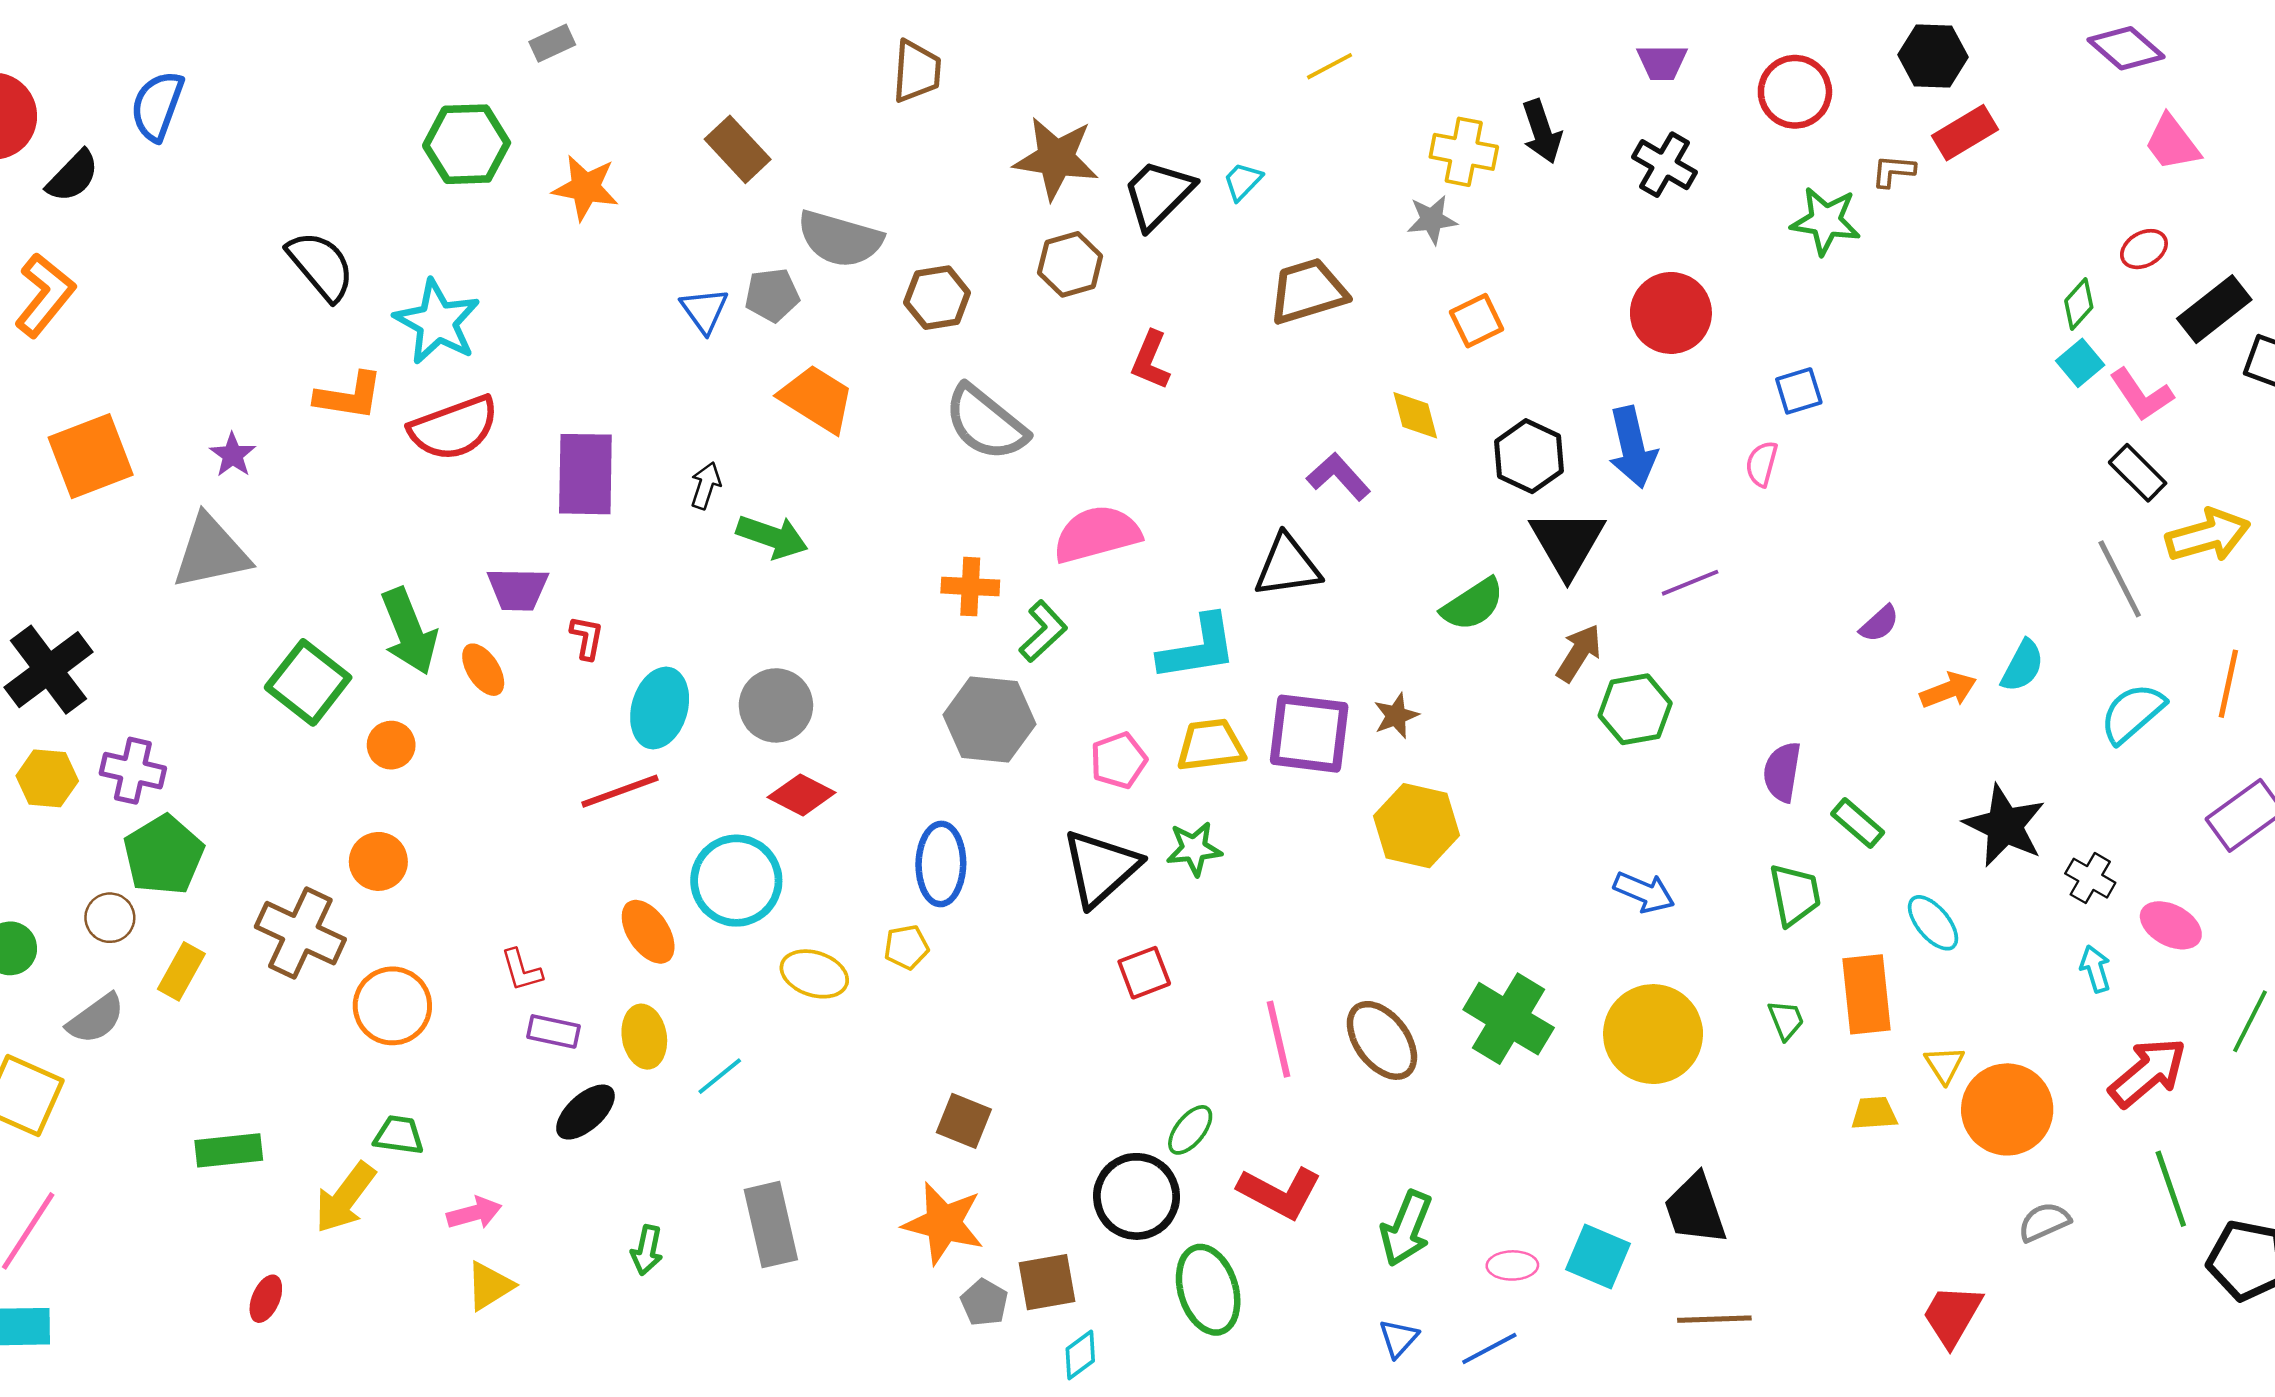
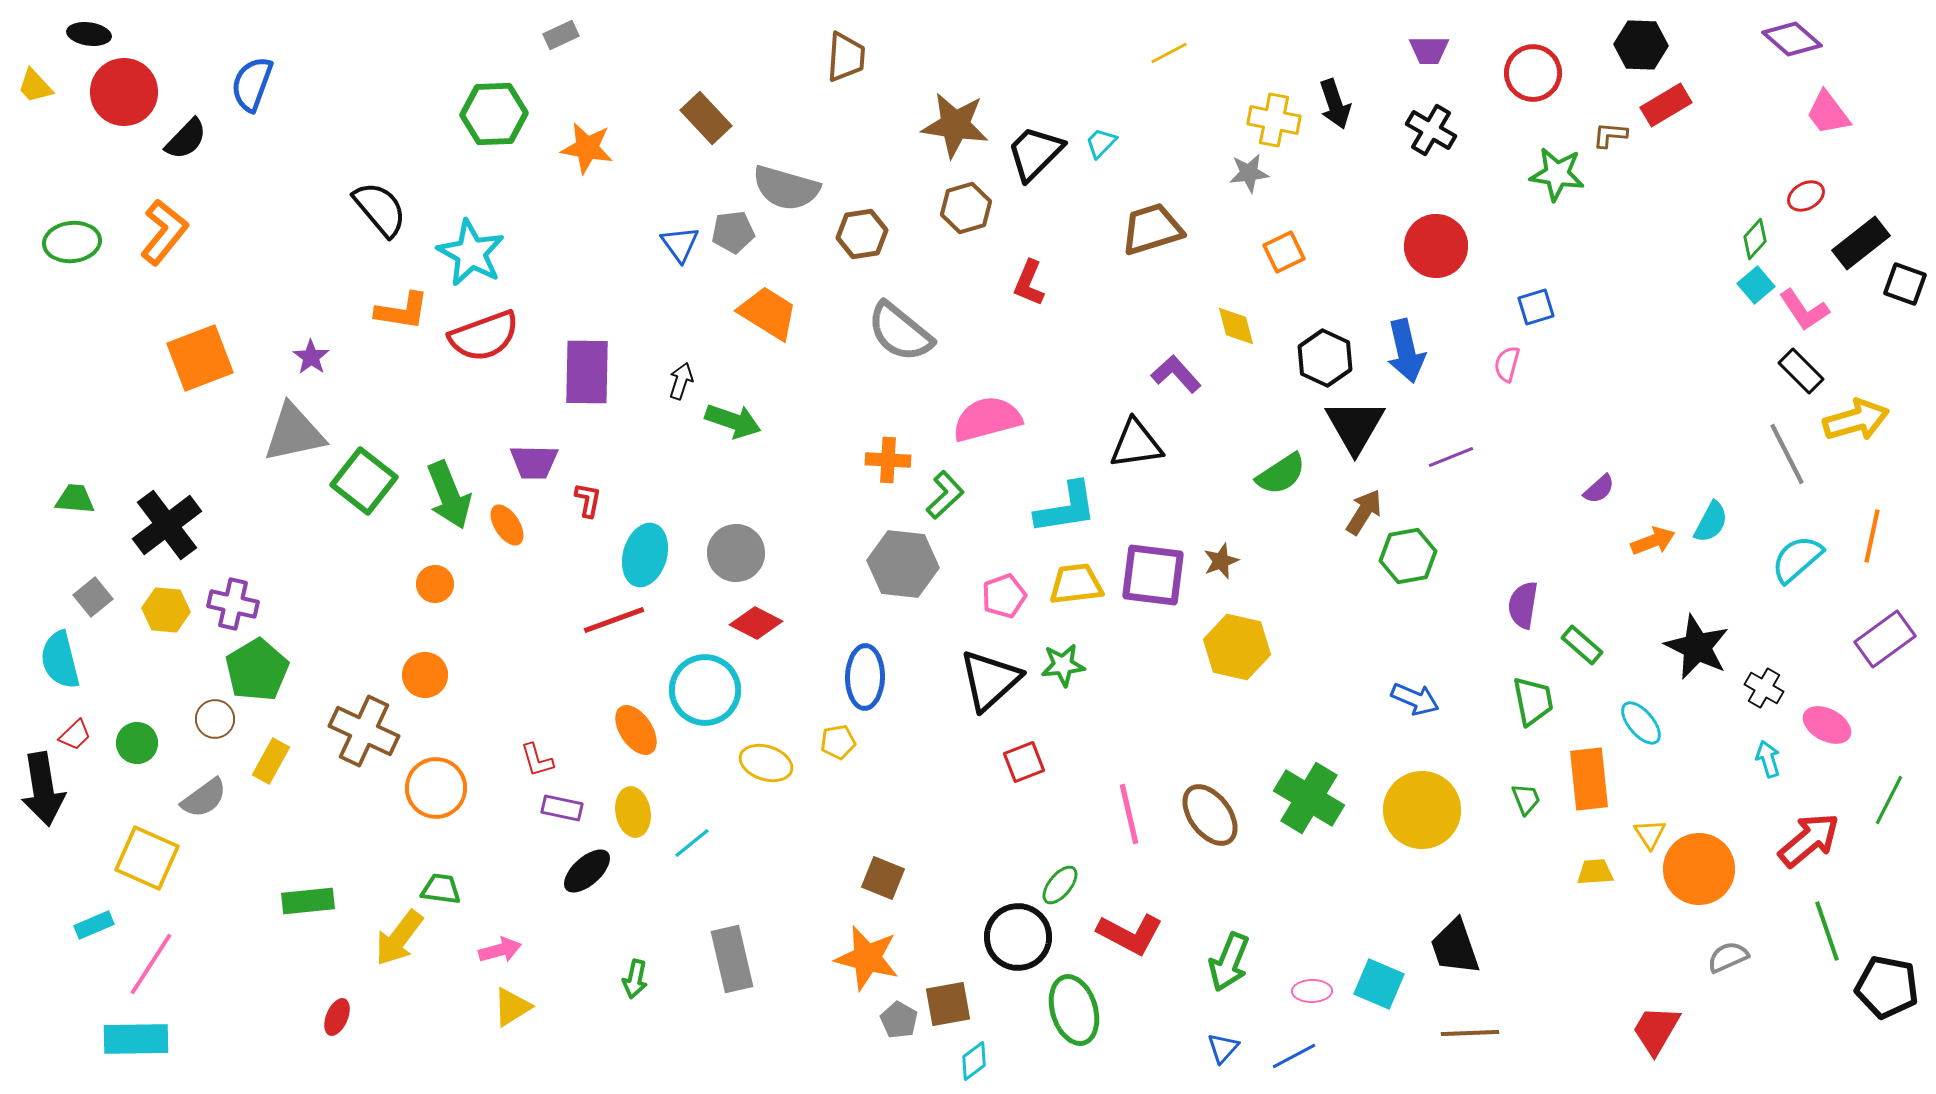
green square: (308, 682) -> (364, 481), moved

